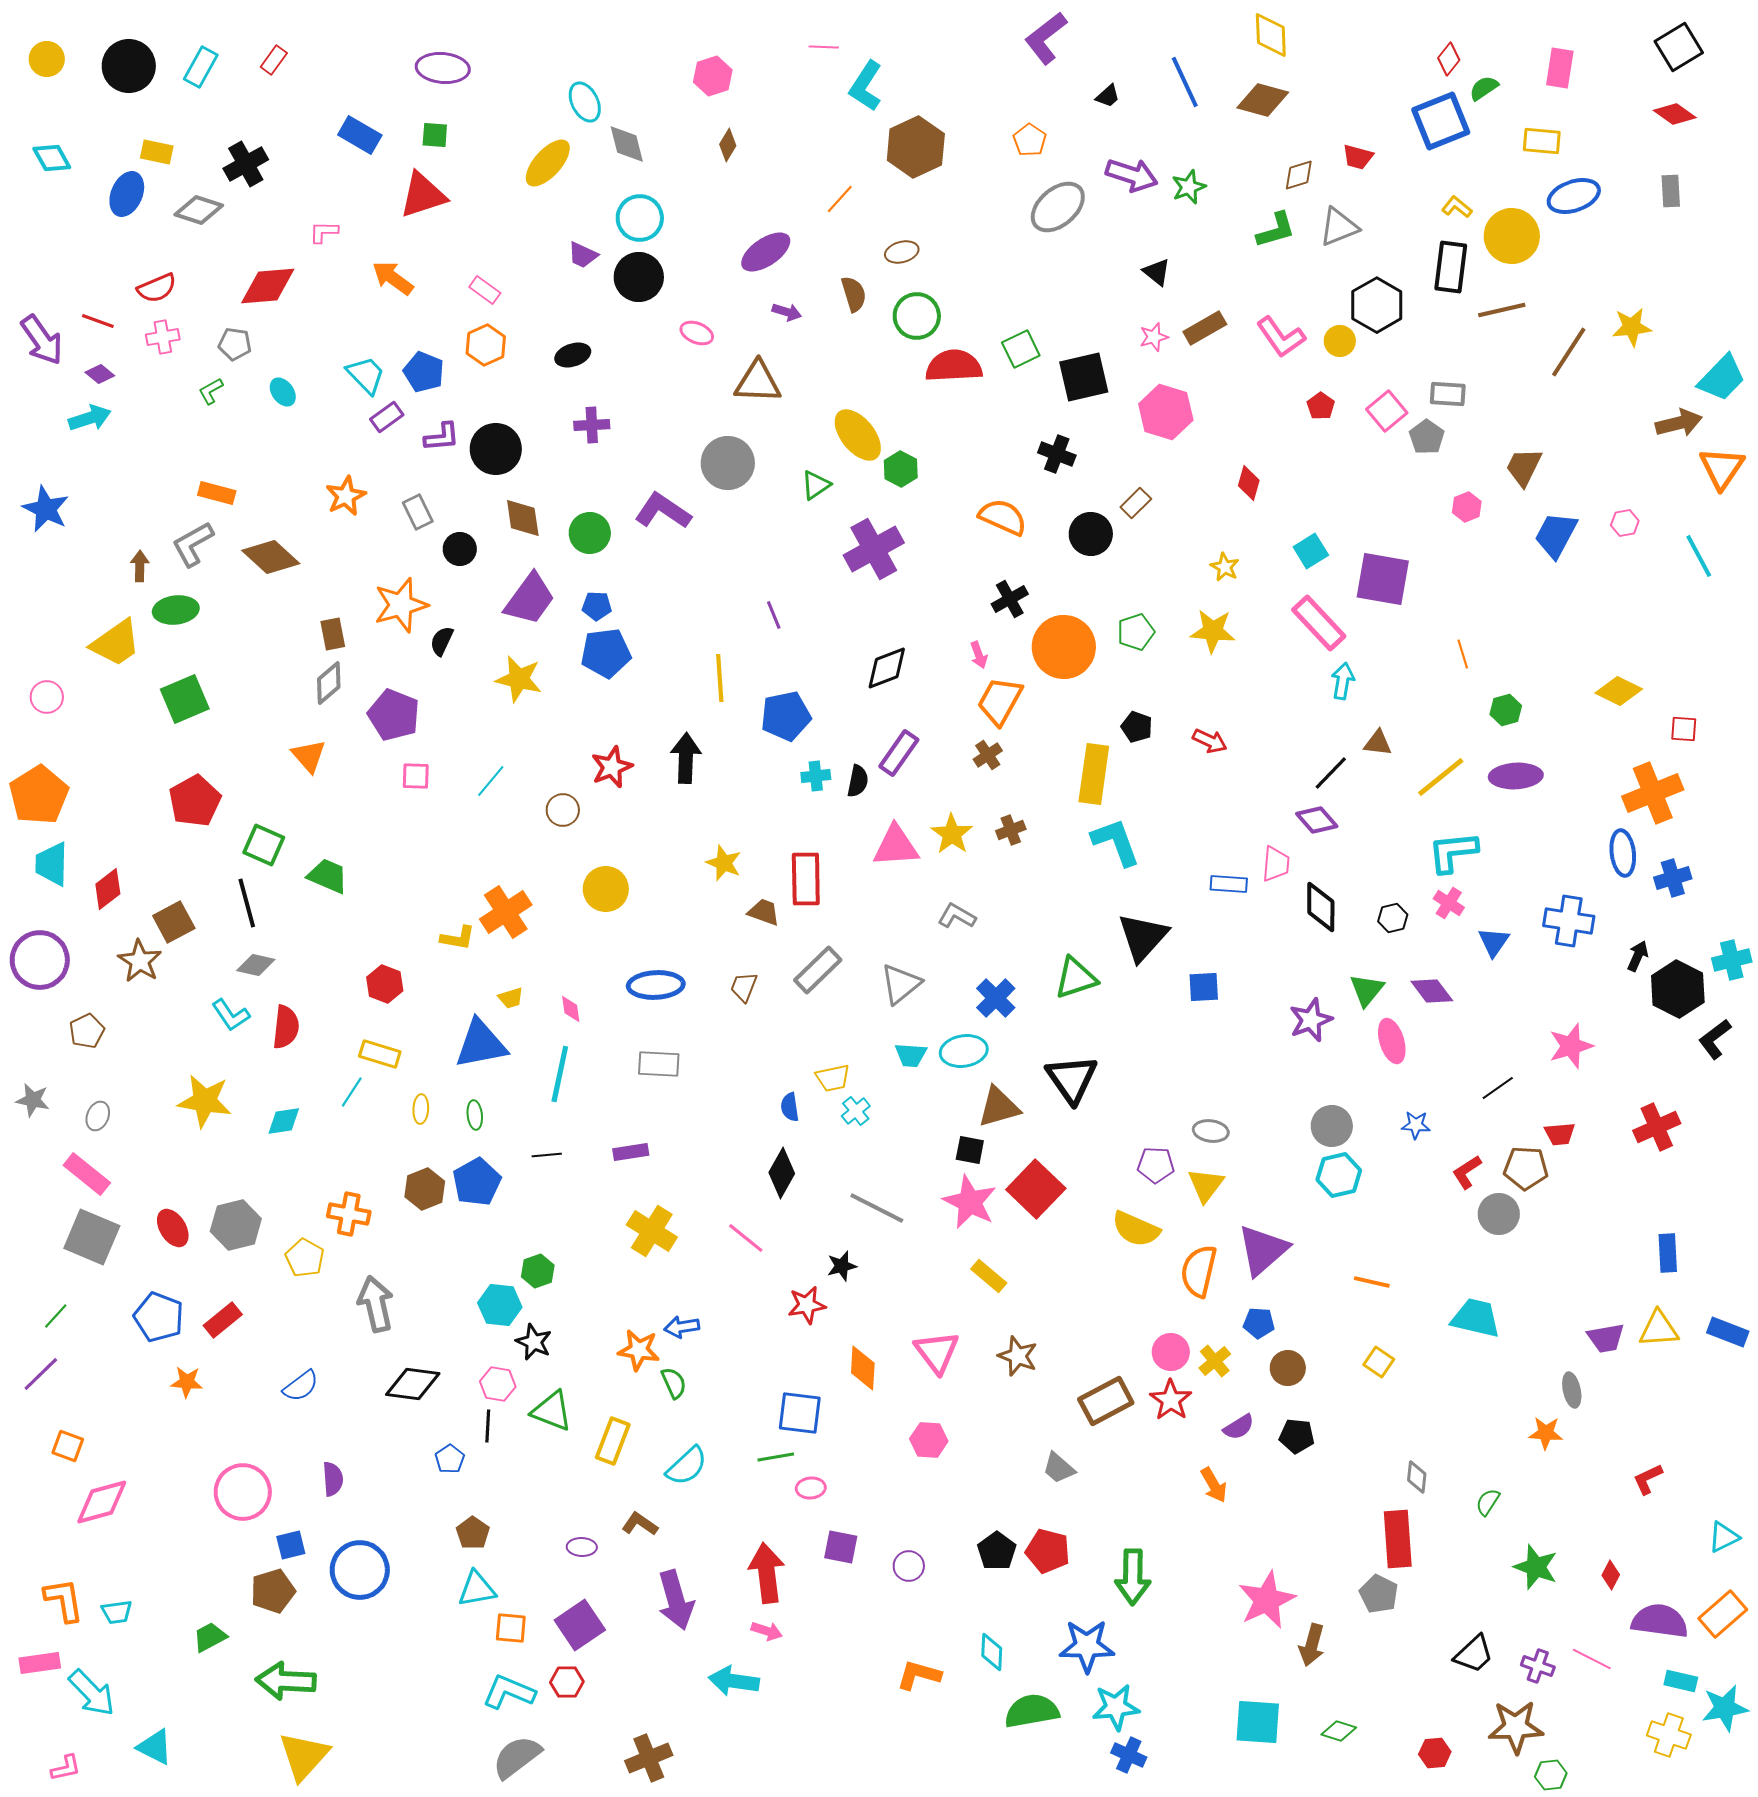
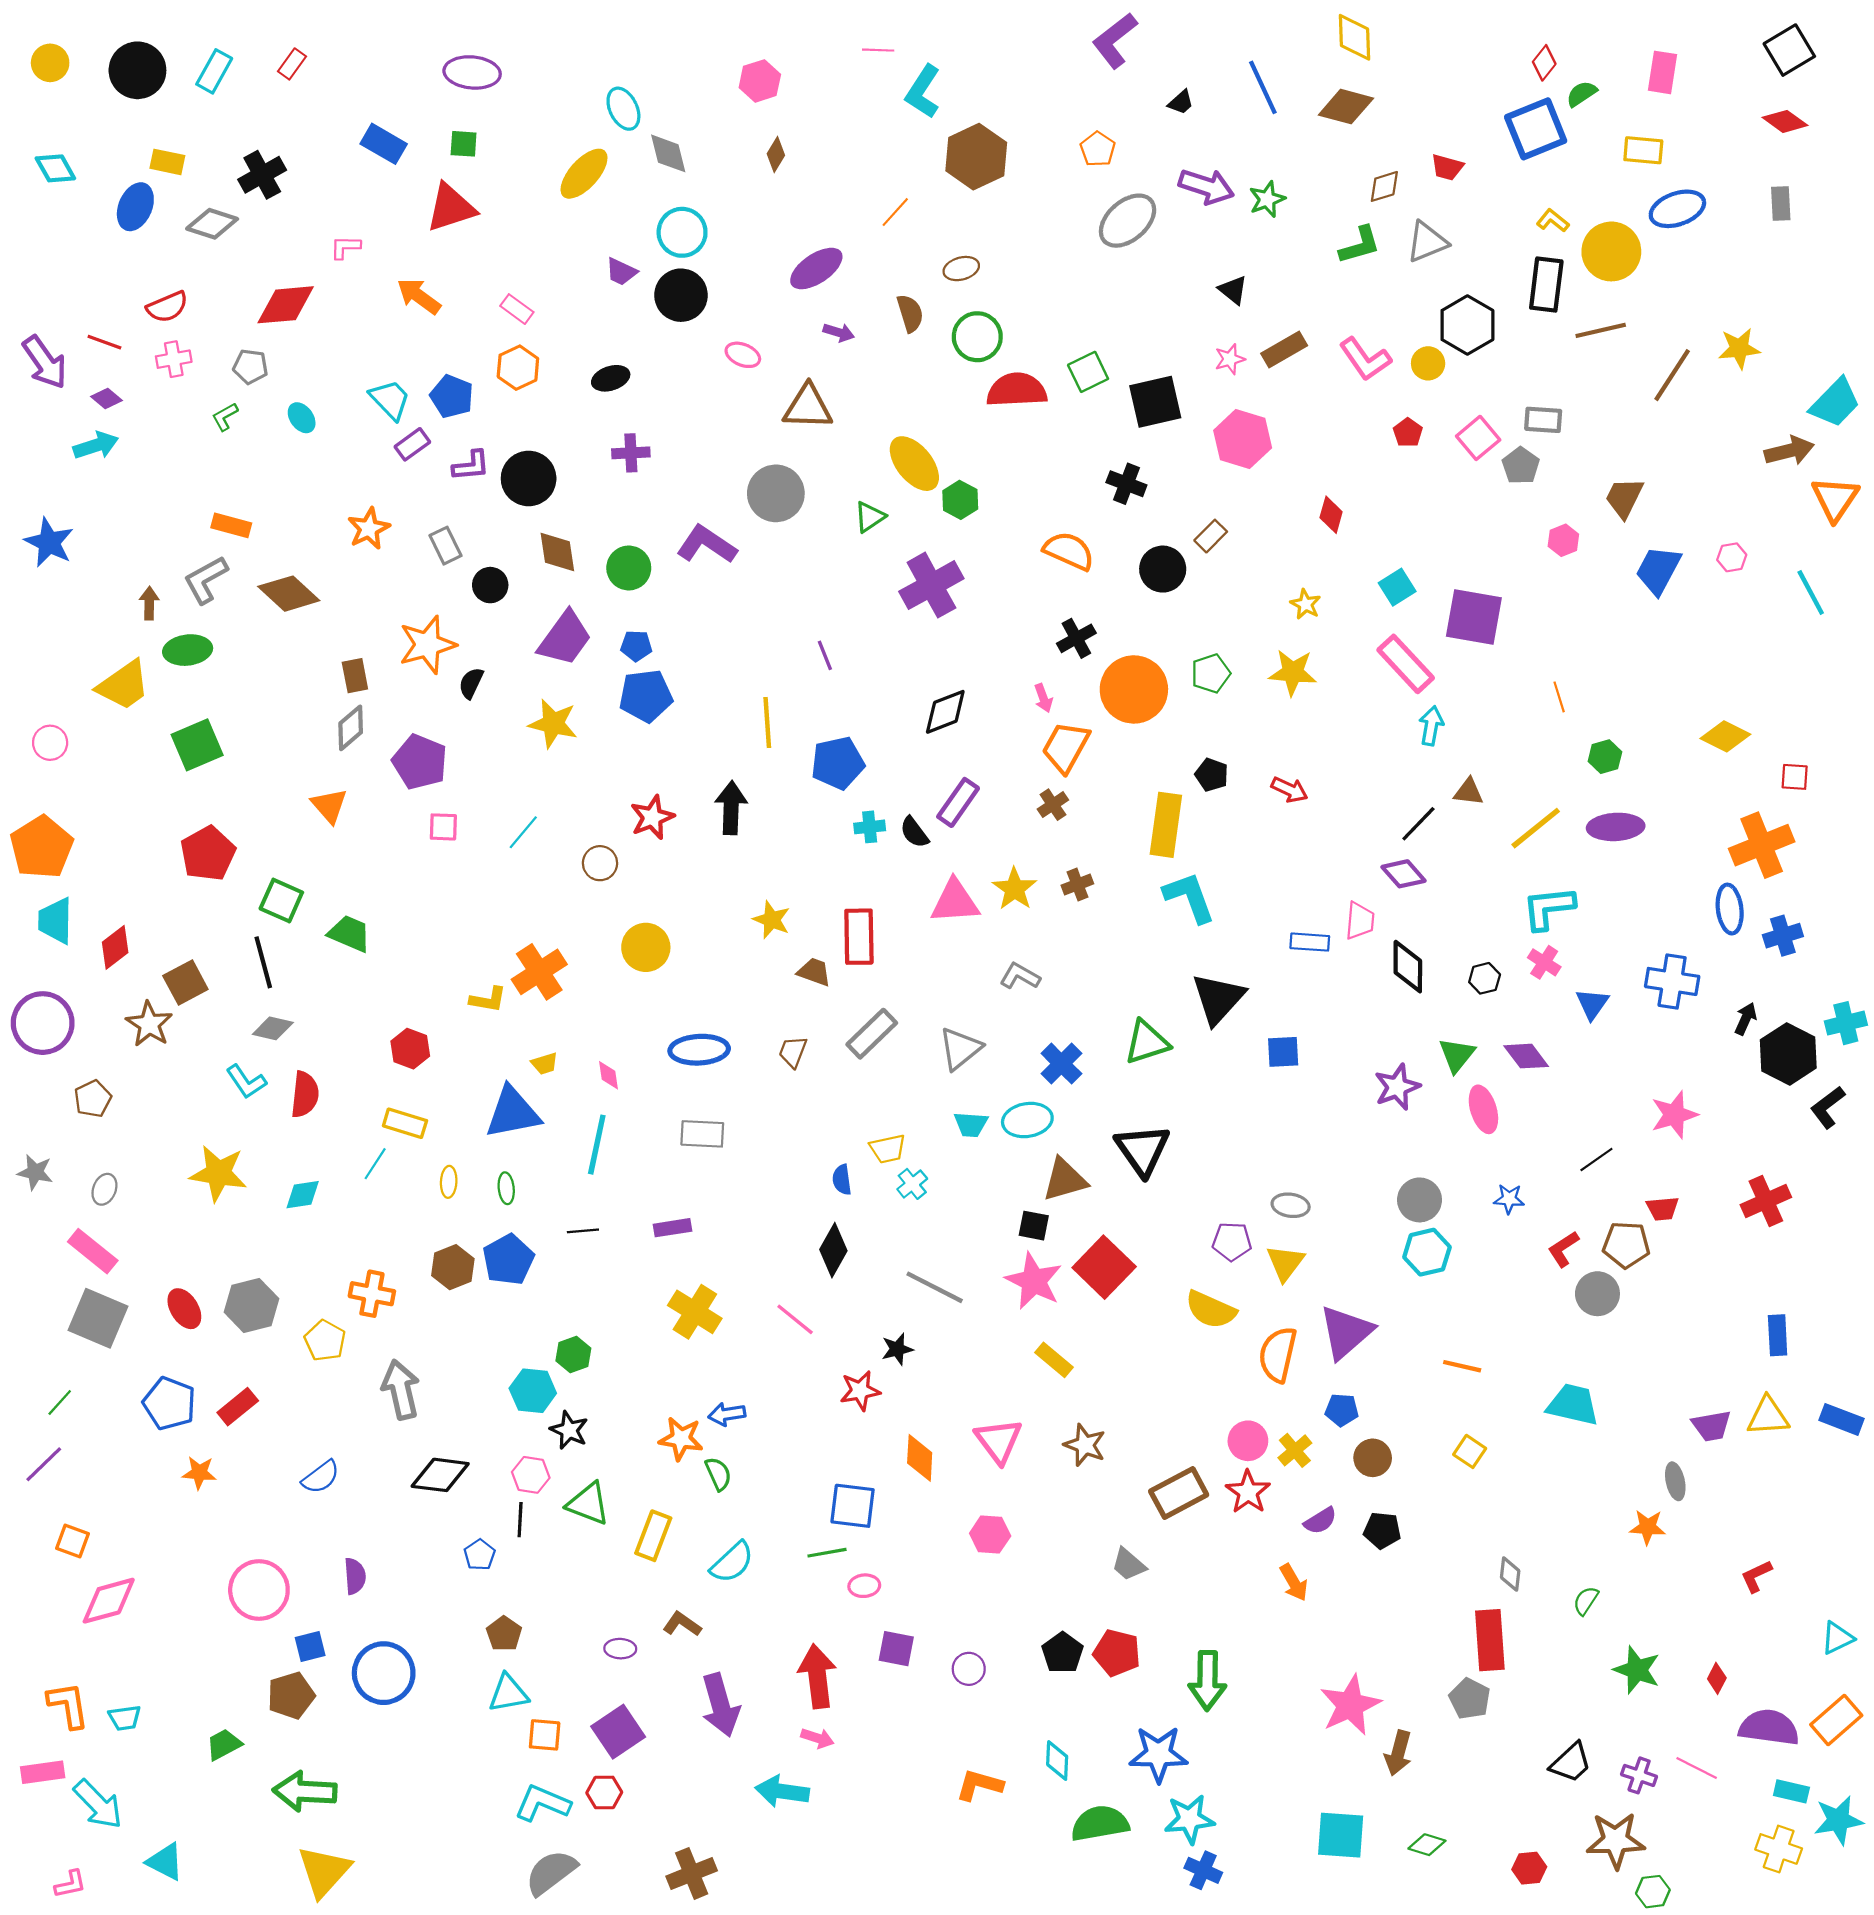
black semicircle: (858, 781) -> (914, 832), turned 132

